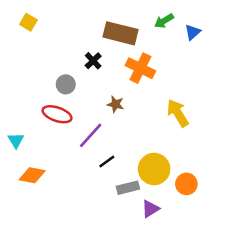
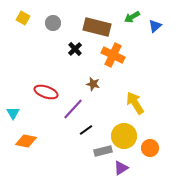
gray circle: (66, 84) -> (53, 23), moved
yellow arrow: (178, 113) -> (135, 103), moved

